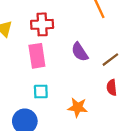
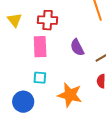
orange star: (78, 107) -> (70, 95), size x1.4

